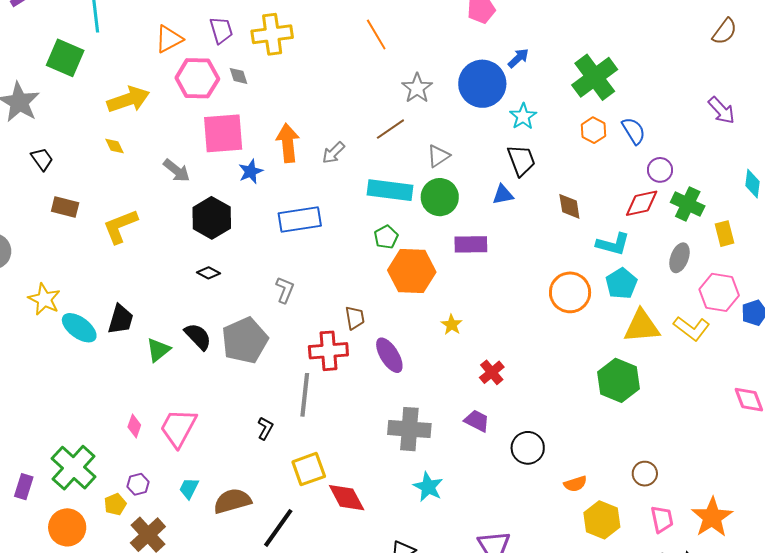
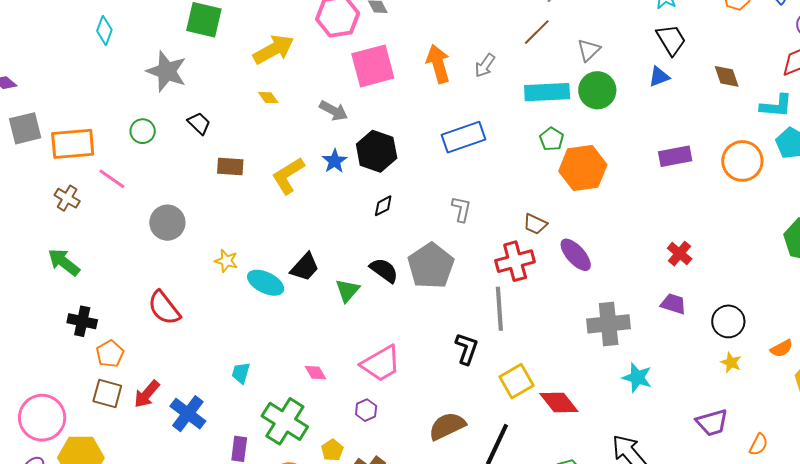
blue star: (251, 171) -> (335, 161), moved
purple rectangle: (471, 244) -> (675, 156), moved
black diamond: (209, 273) -> (383, 206), turned -45
yellow star: (44, 299) -> (226, 261), size x0.7
brown trapezoid: (355, 318) -> (535, 224), turned 135
black trapezoid: (121, 319) -> (305, 267), turned 36
yellow star: (452, 325) -> (731, 362), moved
pink diamond: (134, 426) -> (315, 373), moved, turned -40
pink trapezoid: (178, 428) -> (381, 364), turned -138
black L-shape: (265, 428) -> (467, 349), size x1.4
purple hexagon: (138, 484) -> (366, 410), moved
cyan trapezoid: (189, 488) -> (241, 373), moved

